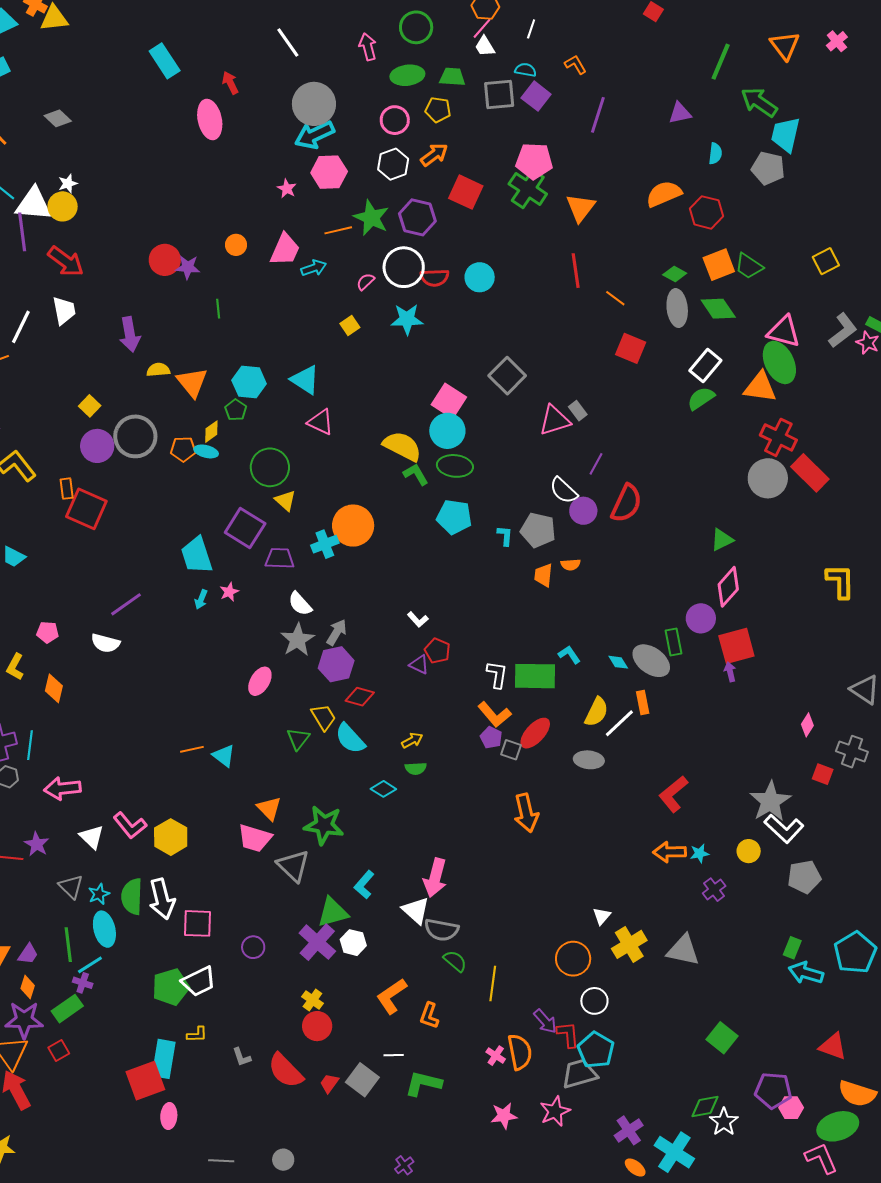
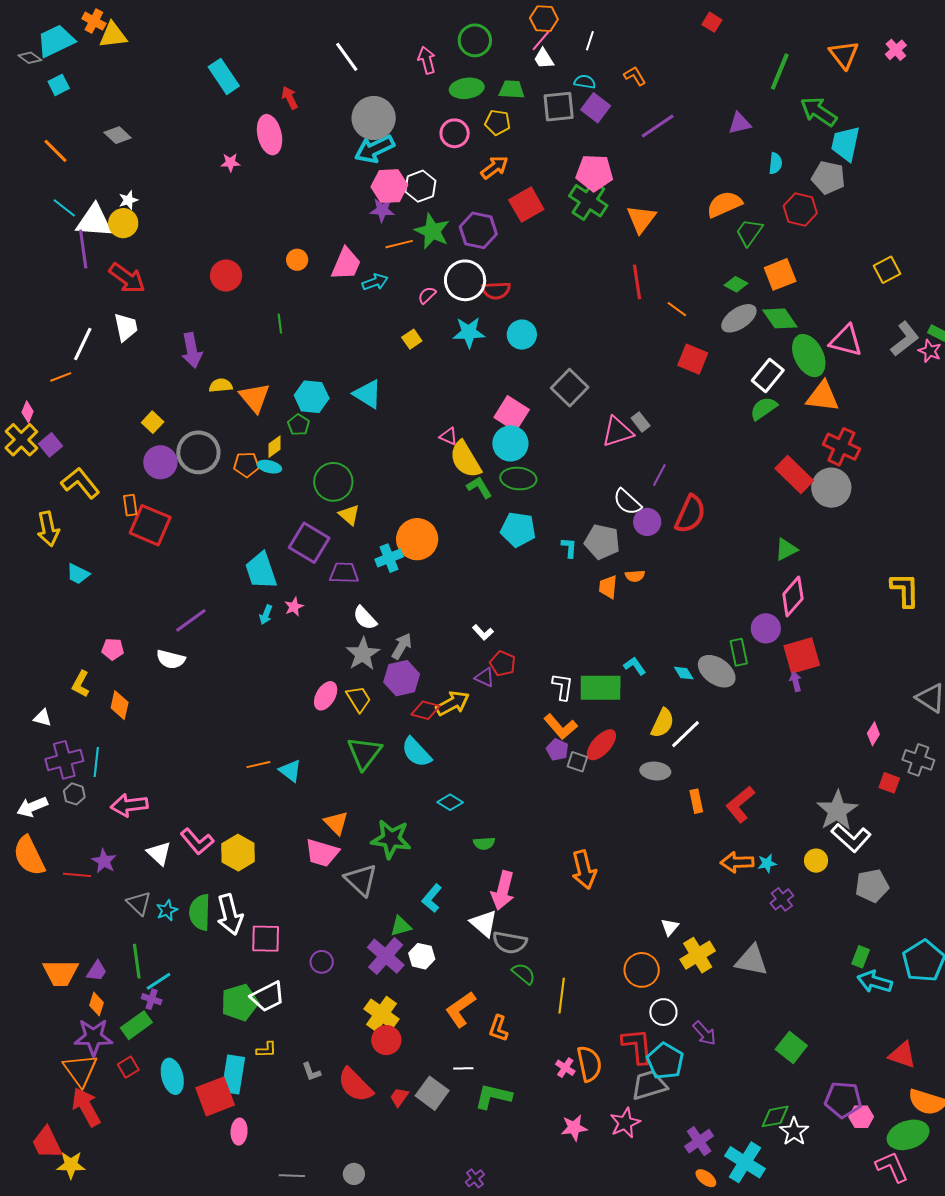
purple line: (598, 115) -> (658, 126), turned 39
white hexagon: (393, 164) -> (420, 186), moved
pink star: (287, 189) -> (230, 163), moved, turned -30
red square: (466, 192) -> (526, 205), turned 36
red hexagon: (706, 212) -> (800, 209), moved
green trapezoid: (749, 266) -> (749, 232), moved, turned 92
purple star: (188, 267) -> (382, 210), moved
cyan circle: (480, 277) -> (522, 335), moved
gray ellipse: (677, 308) -> (739, 318), turned 63
green ellipse: (779, 362) -> (809, 356), moved
pink triangle: (321, 422) -> (448, 436), moved, size x0.7
yellow semicircle: (402, 446) -> (465, 459), turned -147
red rectangle: (810, 473) -> (794, 474), moved
orange rectangle: (643, 703) -> (696, 801), moved
yellow trapezoid: (323, 717) -> (359, 699), moved
green triangle: (298, 739) -> (364, 753), size x1.5
yellow arrow: (412, 740) -> (453, 703), moved, size x1.6
green semicircle: (416, 768) -> (484, 843), moved
orange arrow: (526, 813) -> (584, 870), moved
green triangle: (333, 912) -> (401, 926), size x0.7
cyan ellipse: (104, 929) -> (172, 1076), moved
yellow cross: (312, 1000) -> (381, 1014), size x1.6
purple arrow: (545, 1021) -> (704, 1033), moved
red L-shape: (568, 1035) -> (637, 1046), size x1.4

